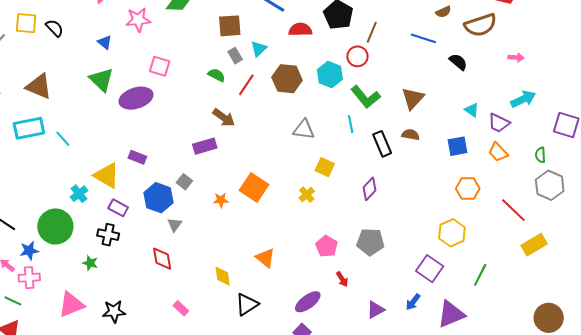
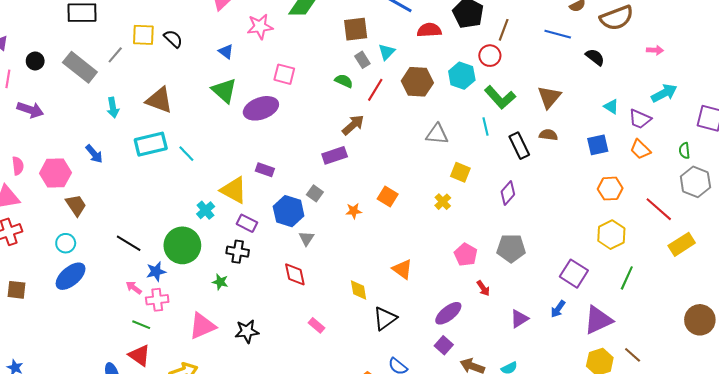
brown arrow: (224, 118) -> (353, 125), turned -75
orange square: (254, 188) -> (388, 196), size x0.7
yellow hexagon: (452, 233) -> (611, 235), moved

